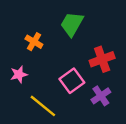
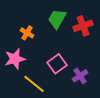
red cross: (102, 59) -> (83, 26), moved
pink star: (19, 74) -> (15, 59), size x1.5

